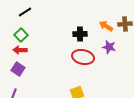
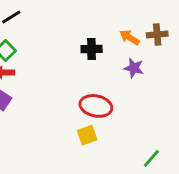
red ellipse: (83, 57) -> (96, 106), moved

